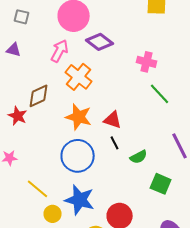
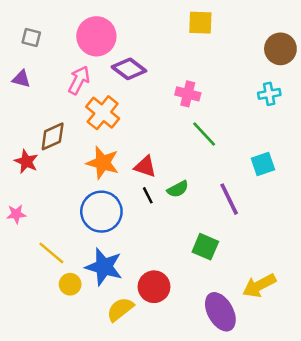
green semicircle: (139, 157) -> (178, 189), moved

